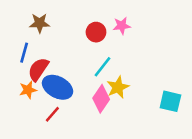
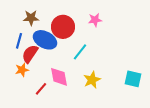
red circle: (96, 32) -> (63, 27), moved, size x1.5
blue ellipse: (58, 87) -> (45, 40), moved
yellow star: (118, 87) -> (92, 80), moved
pink diamond: (101, 99) -> (59, 77), moved, turned -45

